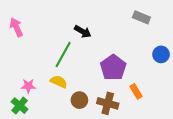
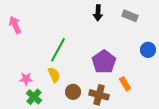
black arrow: (83, 32) -> (98, 13), moved, turned 63
yellow semicircle: (59, 82) -> (54, 75), turned 42
green cross: (20, 106) -> (34, 97), moved

